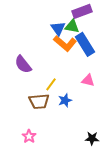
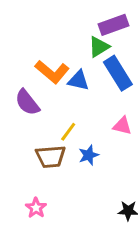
green triangle: (72, 26) -> (99, 47), turned -42
blue triangle: (58, 28) -> (78, 80), moved, turned -42
orange L-shape: (65, 43) -> (52, 72), moved

